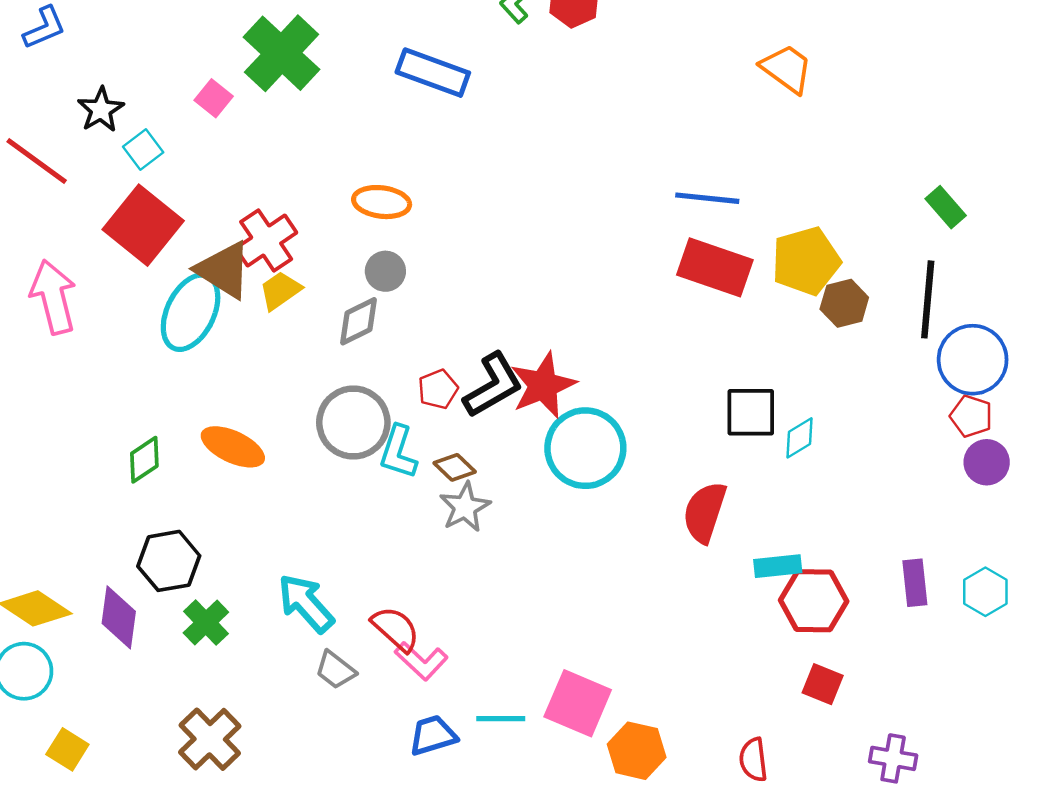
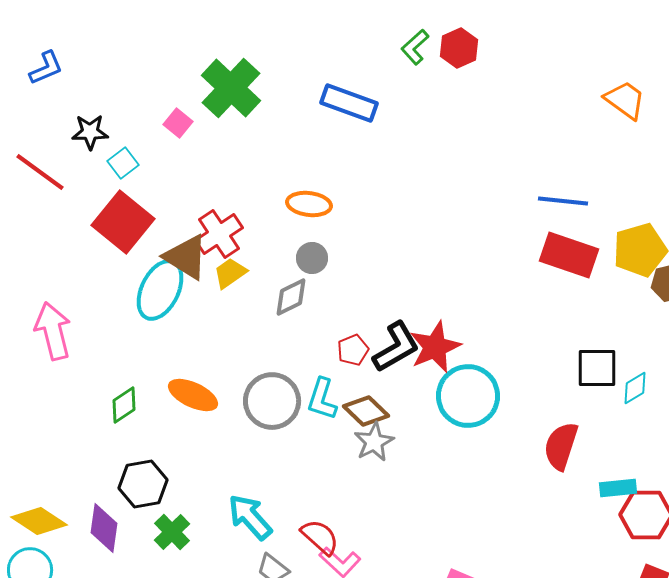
black star: (101, 110) -> (90, 132), turned 30
pink arrow: (53, 297) -> (53, 331), moved
gray circle: (353, 423) -> (272, 401), moved
brown diamond: (455, 467) -> (366, 411), size x1.4

